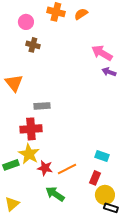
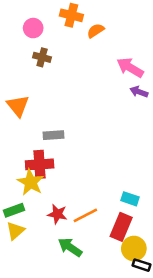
orange semicircle: (81, 14) -> (96, 31), moved
yellow star: (29, 154) -> (31, 182), moved
red rectangle: (95, 178) -> (121, 227), size x1.5
yellow triangle: (12, 204) -> (15, 231), moved

